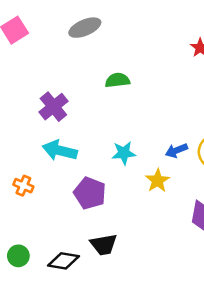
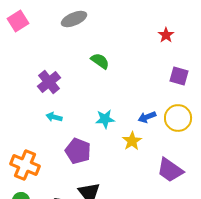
green semicircle: (117, 80) -> (100, 61), turned 42
cyan arrow: (60, 150) -> (54, 117), size x0.6
orange cross: (23, 186) -> (25, 165), moved, size x1.8

